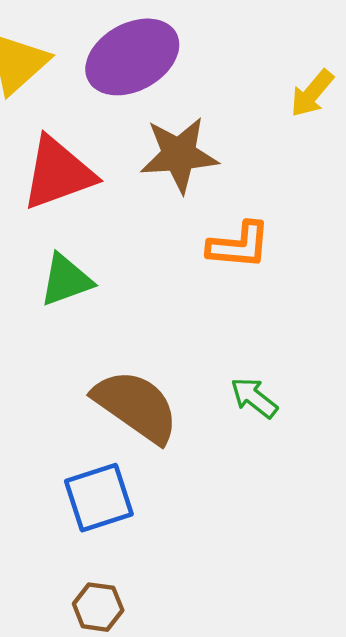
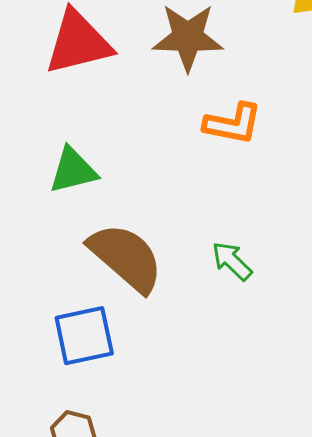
green triangle: (66, 280) -> (73, 170), moved

